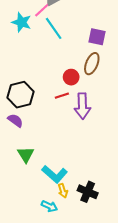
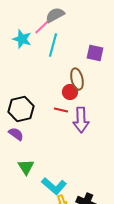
cyan line: (54, 28) -> (53, 45), turned 50
brown ellipse: (92, 64) -> (77, 79), moved, turned -35
red line: (62, 96) -> (61, 110), turned 32

